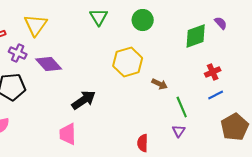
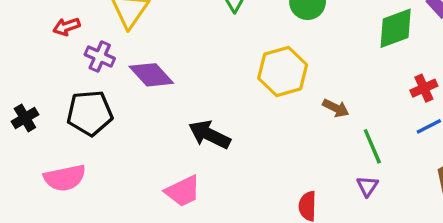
black arrow: (84, 100) -> (209, 135), turned -120
pink trapezoid: (68, 134) -> (183, 191), turned -115

